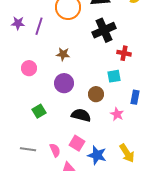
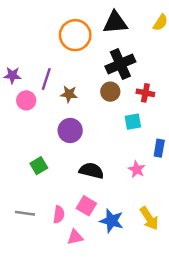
purple star: (18, 23) -> (12, 75), moved
purple line: (39, 26) -> (46, 79), moved
pink circle: (29, 68) -> (26, 100), moved
brown circle: (96, 94) -> (110, 92), moved
pink semicircle: (55, 150) -> (59, 215), turned 32

